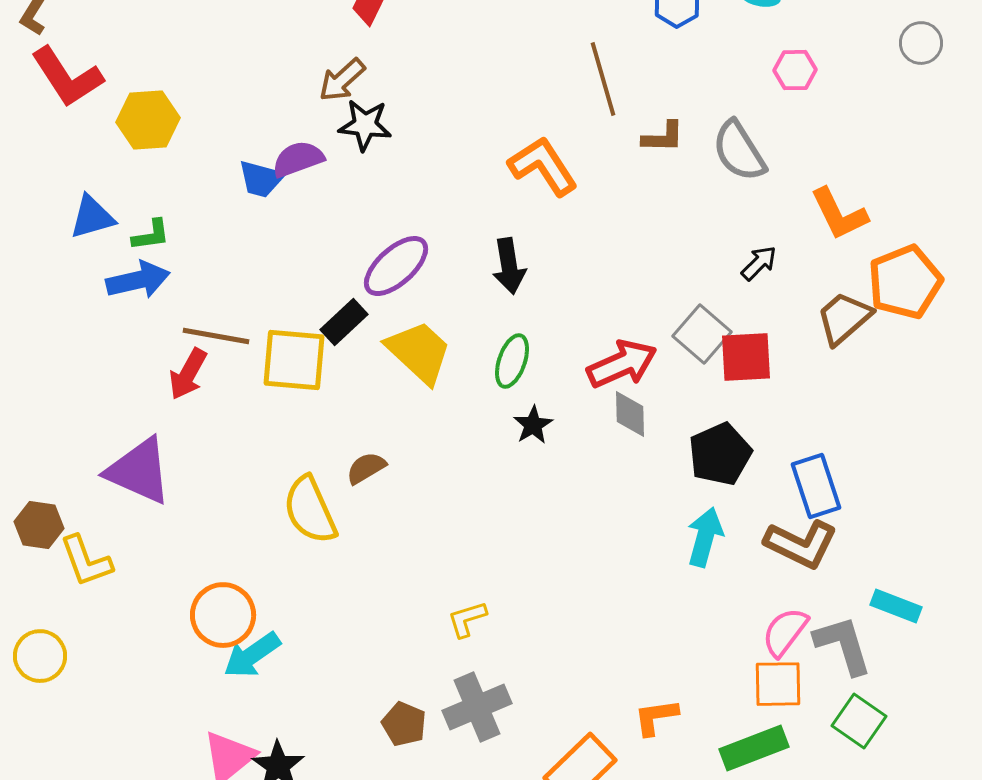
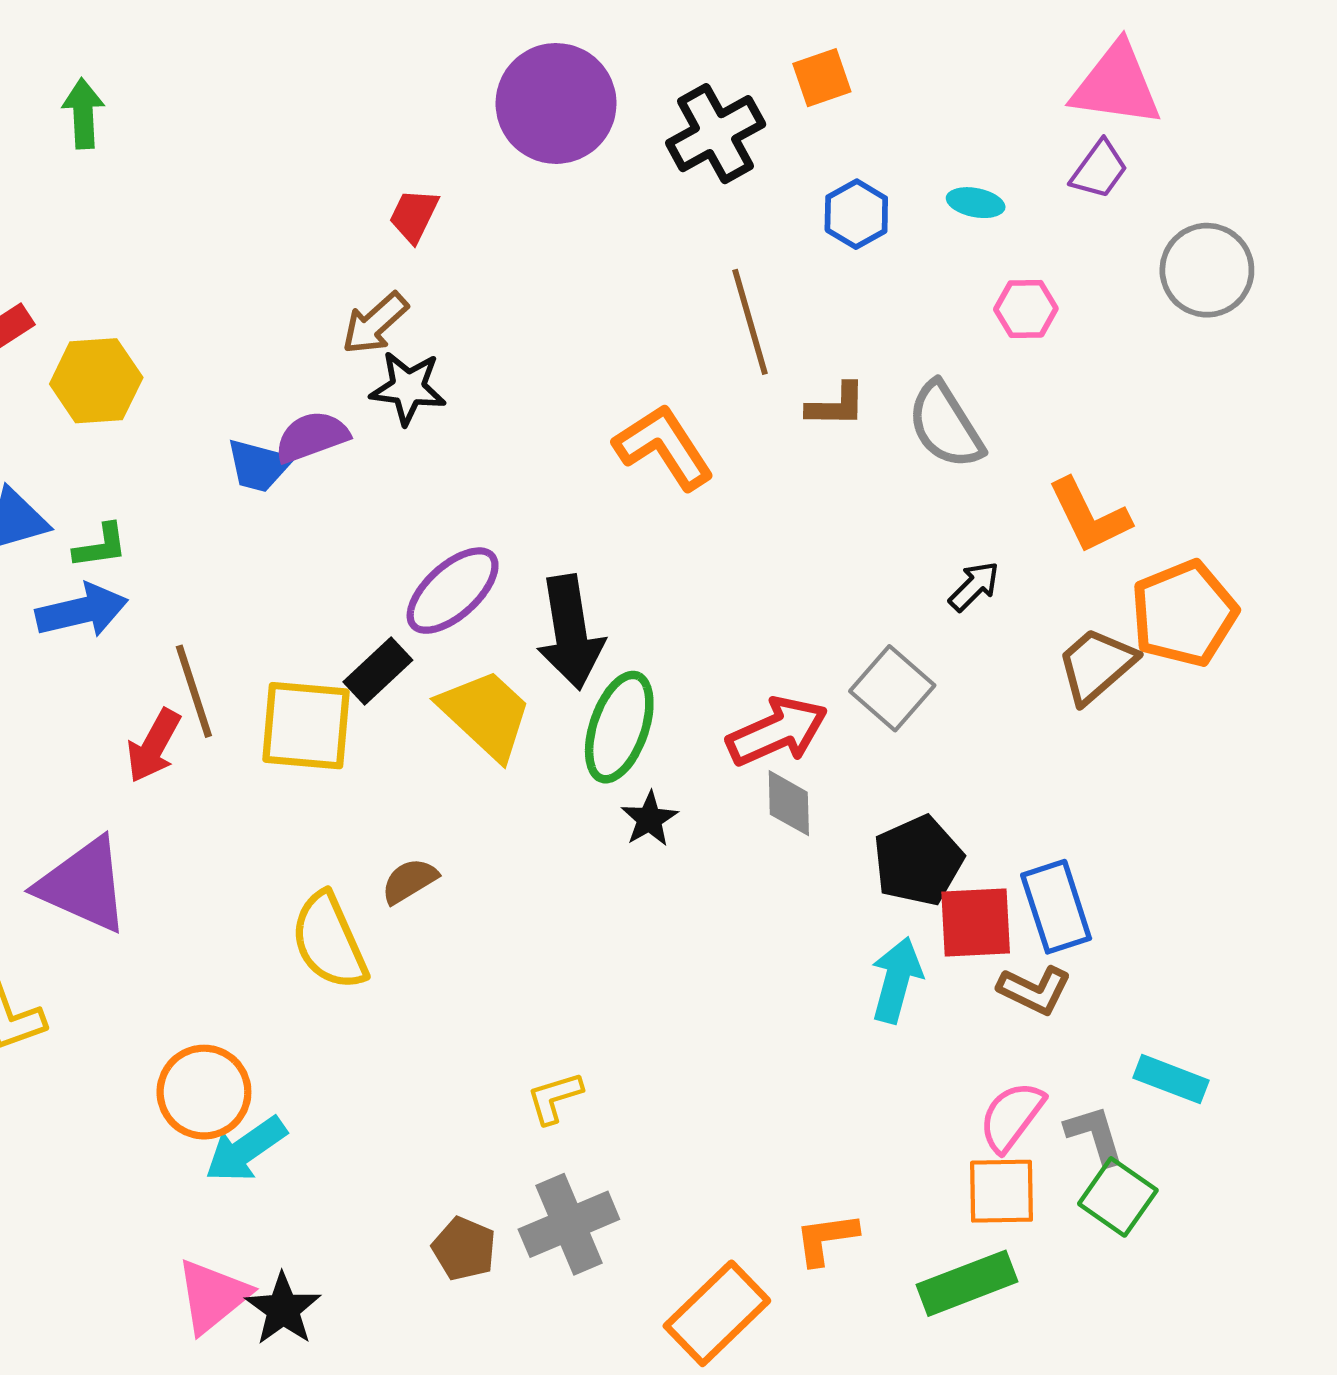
gray circle: (921, 43) -> (1207, 270), size x1.5
black arrow: (509, 266) -> (570, 632), moved, size x1.4
brown line: (216, 336) -> (194, 691), turned 62
red square: (746, 357) -> (976, 922), moved
green ellipse: (512, 361) -> (619, 727), size x1.4
brown L-shape: (801, 544) -> (1035, 990), size x0.7
gray L-shape: (843, 645) -> (1095, 1135), size x0.7
green square: (859, 721) -> (1118, 1197), moved

